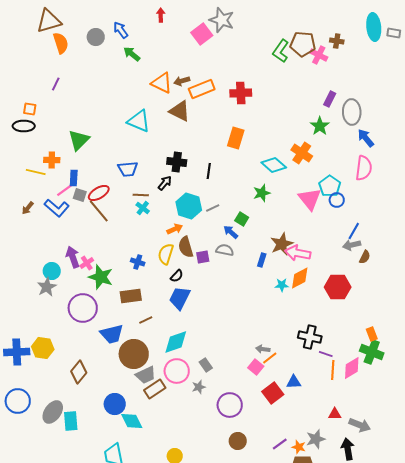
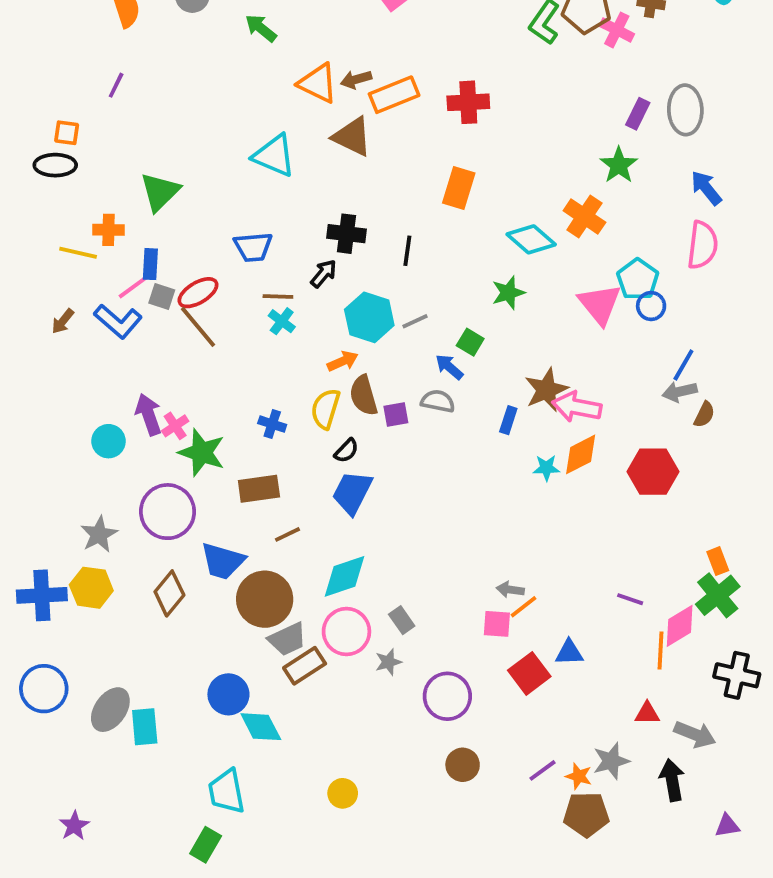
gray ellipse: (352, 112) -> (685, 110), moved
gray star: (47, 287) -> (99, 534), moved
blue trapezoid: (112, 334) -> (223, 561), turned 30
black cross: (310, 337) -> (737, 675), moved
green cross: (372, 352) -> (718, 595), turned 30
pink square: (256, 367) -> (497, 624), turned -35
orange line: (333, 370) -> (661, 651), moved
brown diamond: (79, 372) -> (169, 593), moved

